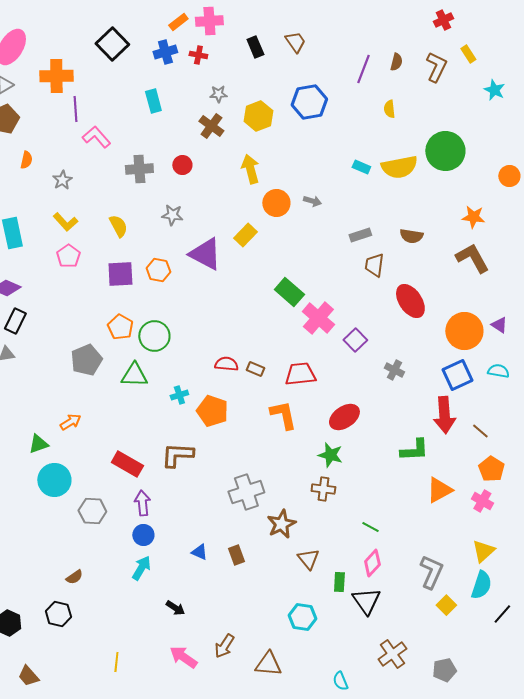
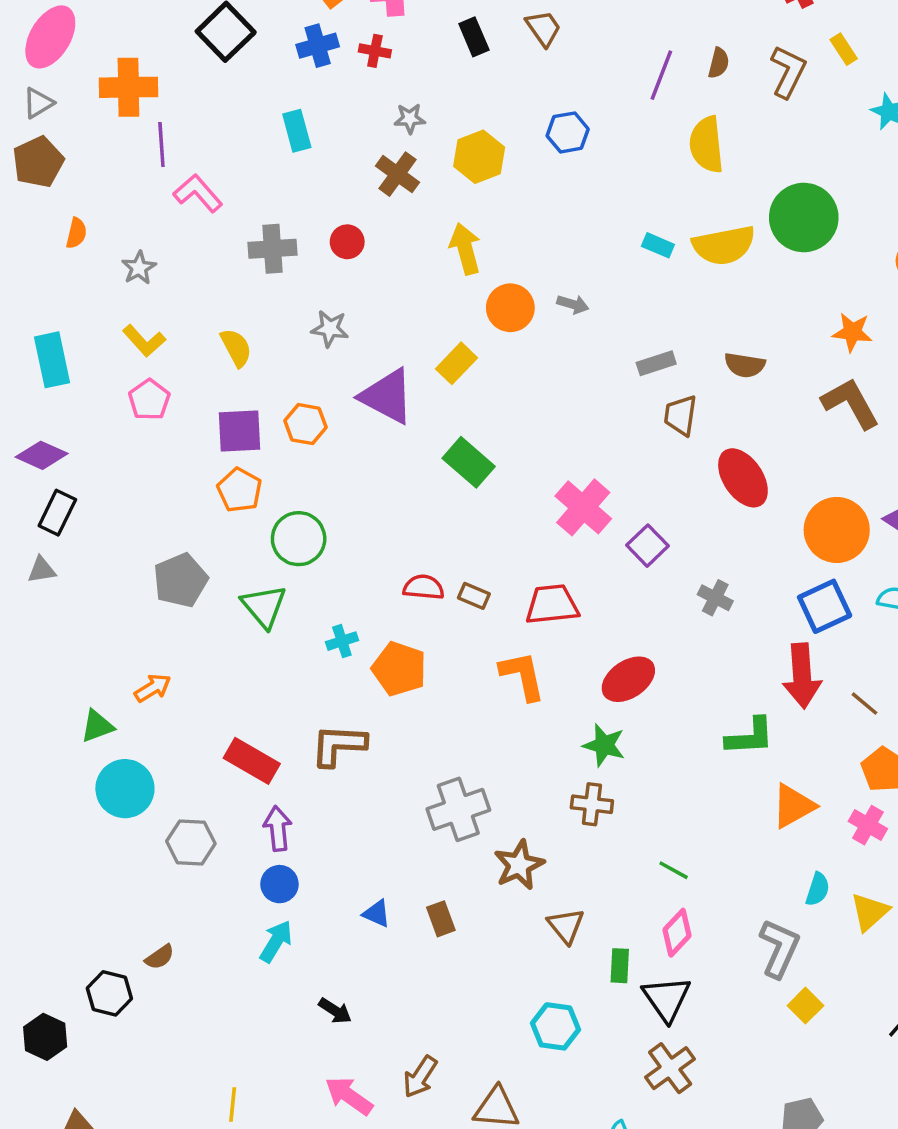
blue hexagon: (309, 102) -> (568, 132), size x0.7
yellow semicircle: (389, 109) -> (707, 145), size x1.8
green rectangle: (289, 292) -> (469, 462), moved
orange pentagon: (120, 327) -> (240, 490), moved
green triangle: (134, 375) -> (264, 606), turned 48
cyan semicircle: (481, 585) -> (818, 889), moved, size x0.7
black hexagon: (58, 614) -> (109, 993), moved
brown cross: (392, 654) -> (670, 1068), moved

